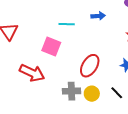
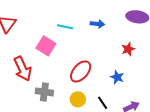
red arrow: (32, 73) -> (23, 69), turned 30
gray cross: (72, 91) -> (44, 92), moved

